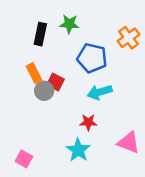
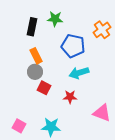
orange rectangle: (34, 73) -> (36, 56), moved
red square: (55, 82) -> (44, 88), moved
cyan star: (78, 150) -> (51, 127), moved, turned -30

